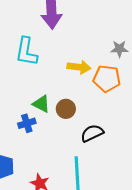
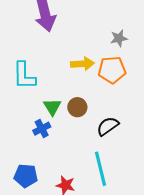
cyan L-shape: (26, 52) -> (24, 76), moved
green triangle: (41, 104) -> (52, 107), turned 42

